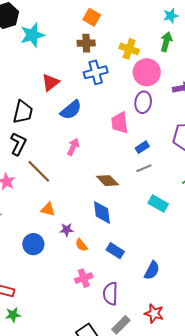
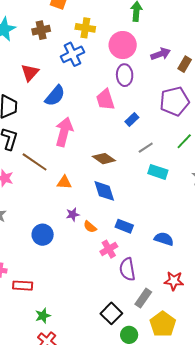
brown cross: (86, 43) -> (41, 30), moved
yellow cross: (129, 49) -> (85, 28), moved
pink arrow: (73, 147) -> (64, 132), size x1.6
gray line: (144, 168) -> (146, 148), moved
orange triangle: (48, 209) -> (64, 182), moved
blue semicircle: (152, 270) -> (164, 239), turned -90
pink cross: (84, 278) -> (109, 249), moved
green star: (13, 315) -> (43, 316), moved

